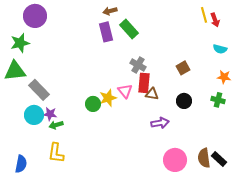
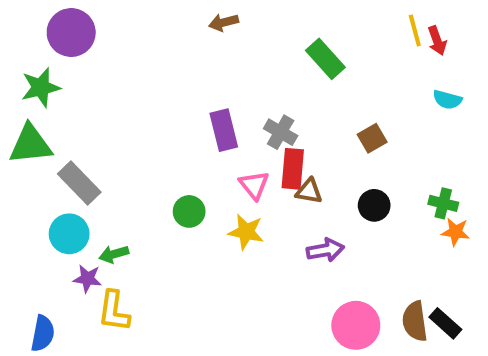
green rectangle: (129, 29) -> (325, 59), moved
purple rectangle: (106, 32) -> (224, 130), moved
orange star: (224, 77) -> (455, 232), moved
yellow star: (108, 98) -> (246, 232), moved, turned 30
purple star: (50, 114) -> (87, 279), moved

